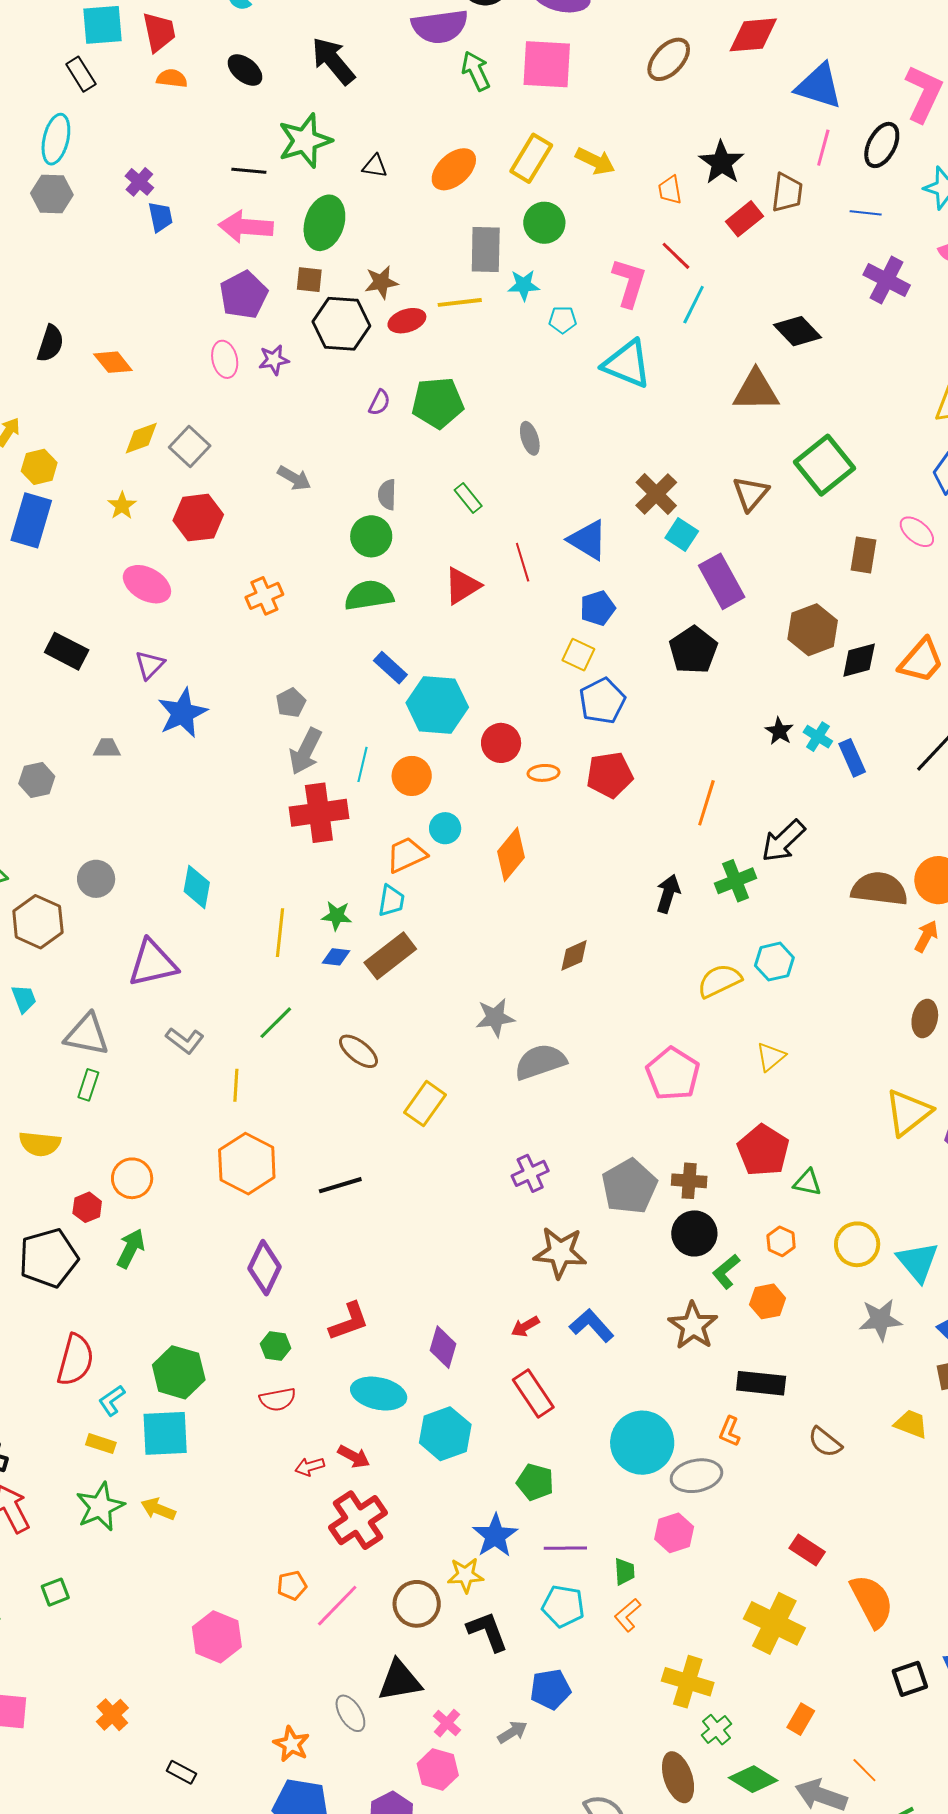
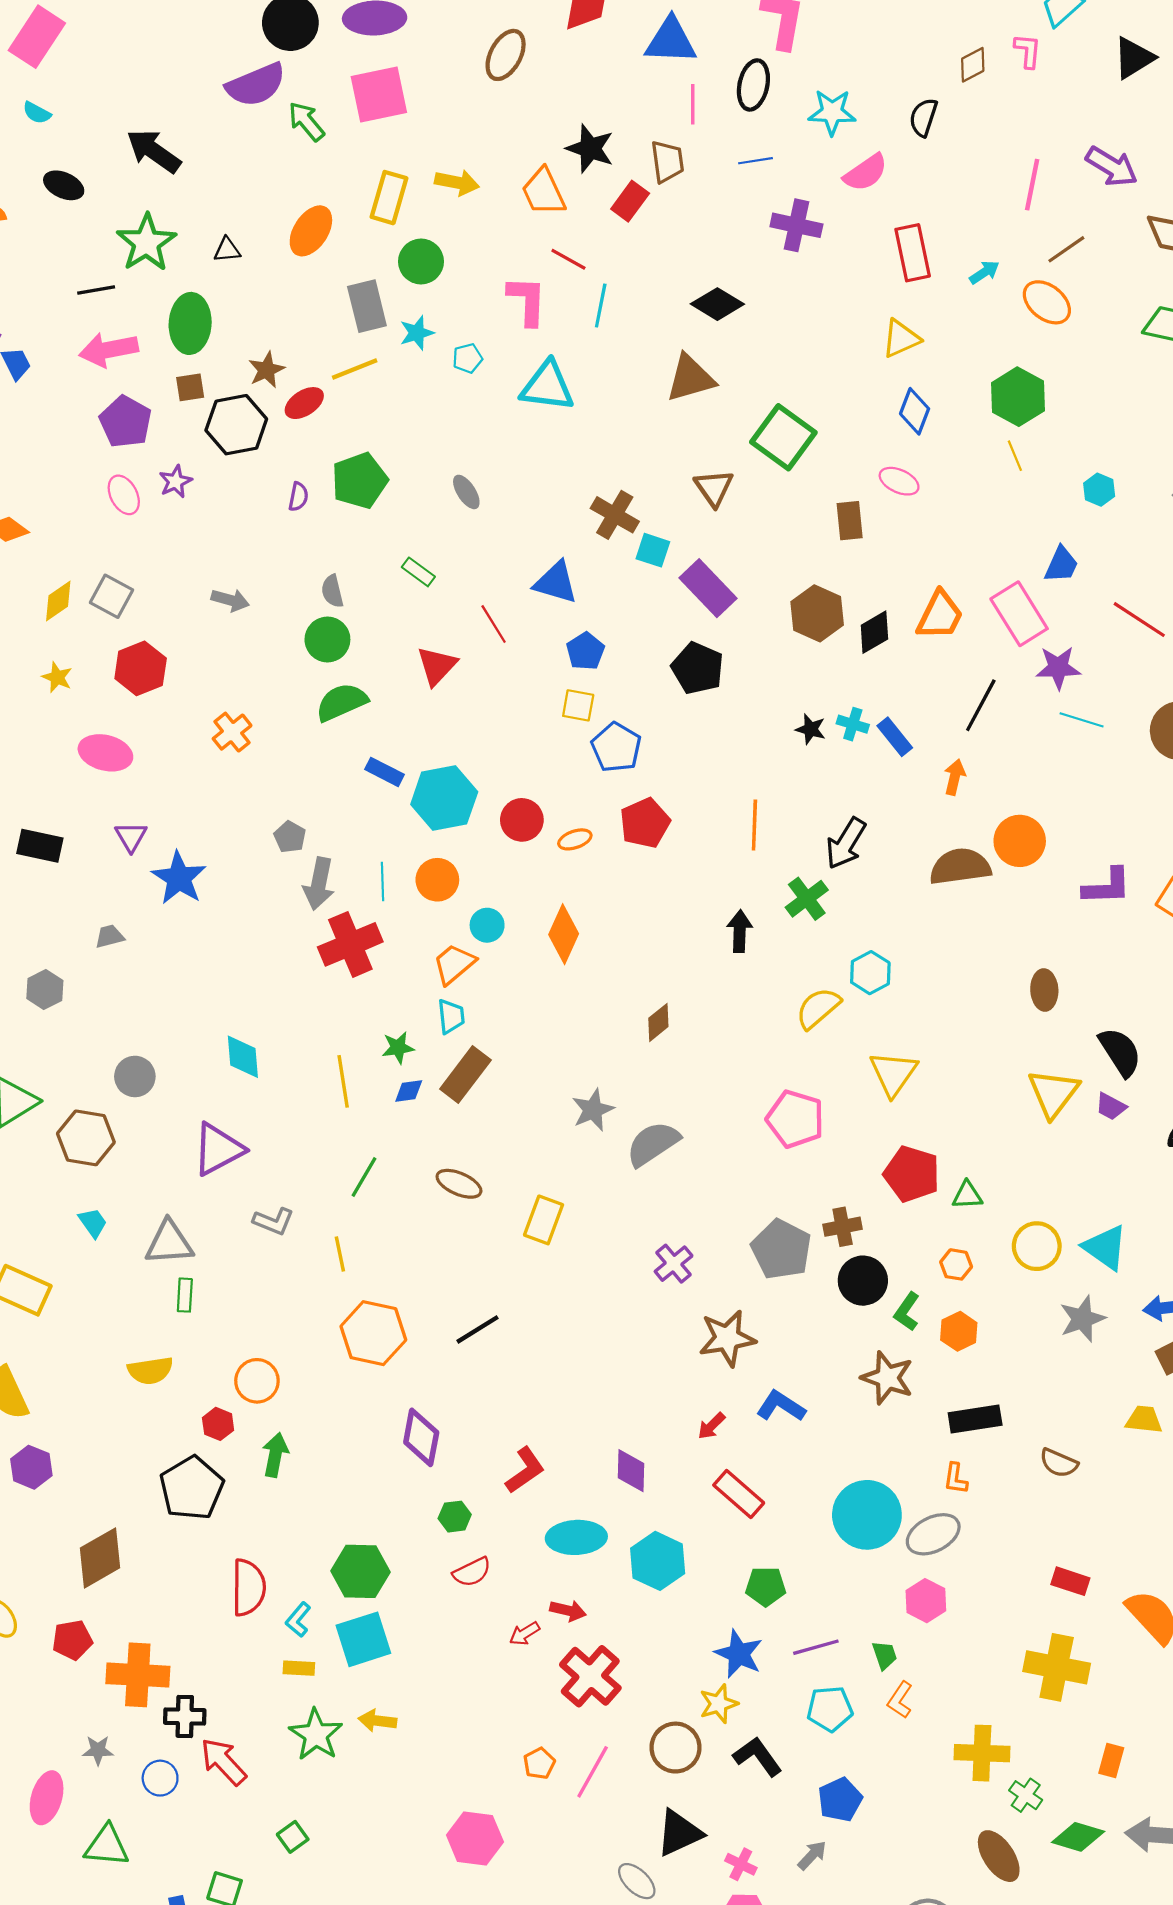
orange trapezoid: (670, 190) -> (544, 192), size x1.6
orange arrow: (926, 936) -> (955, 777), moved
yellow triangle: (771, 1057) -> (893, 1073), size x1.5

